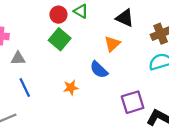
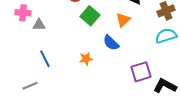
green square: (60, 39) -> (90, 16), moved
gray triangle: (18, 58) -> (39, 25), moved

